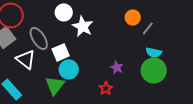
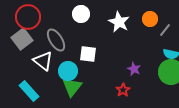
white star: (83, 26) -> (119, 22), moved
white square: (61, 52) -> (88, 54), moved, turned 30
cyan circle: (69, 69) -> (68, 71), moved

